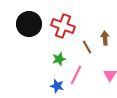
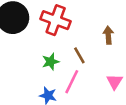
brown line: (87, 47) -> (79, 55), moved

